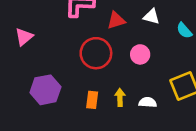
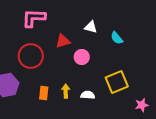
red triangle: (116, 20) -> (63, 41), moved
red circle: (96, 53) -> (31, 56), moved

